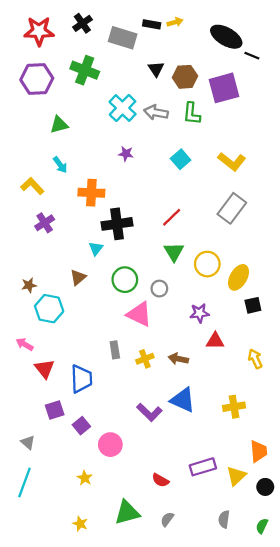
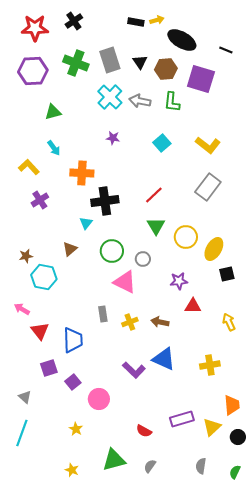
black ellipse: (226, 37) -> (182, 40), moved
gray rectangle: (123, 38) -> (110, 60), moved, turned 55
purple square: (224, 88) -> (201, 79), turned 32

